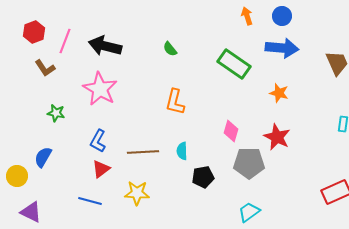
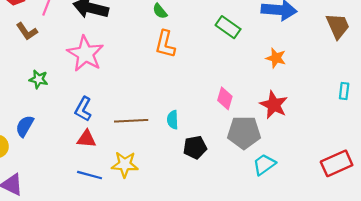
green rectangle: (234, 64) -> (228, 27), size x0.7
orange L-shape: (175, 102) -> (165, 44), moved
red triangle: (101, 169) -> (86, 139), turned 42
blue line: (90, 201) -> (90, 175), moved
cyan trapezoid: (249, 212) -> (264, 164), moved

